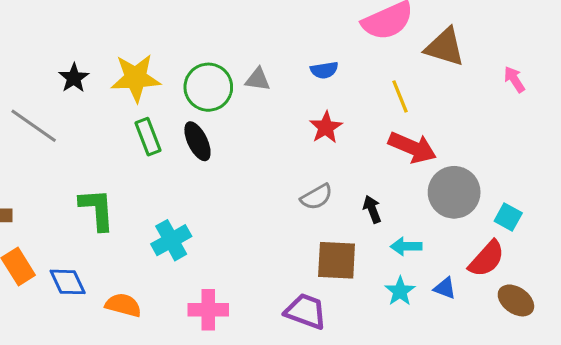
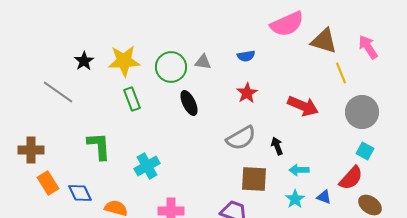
pink arrow: (514, 79) -> (368, 47), moved, size x1.4
yellow line: (400, 96) -> (341, 73), moved
black ellipse: (197, 141) -> (189, 103), moved
gray circle: (454, 192) -> (362, 112), moved
gray semicircle: (317, 197) -> (241, 138), size x1.4

